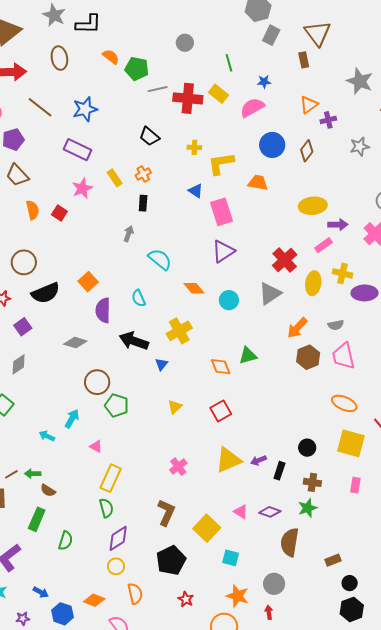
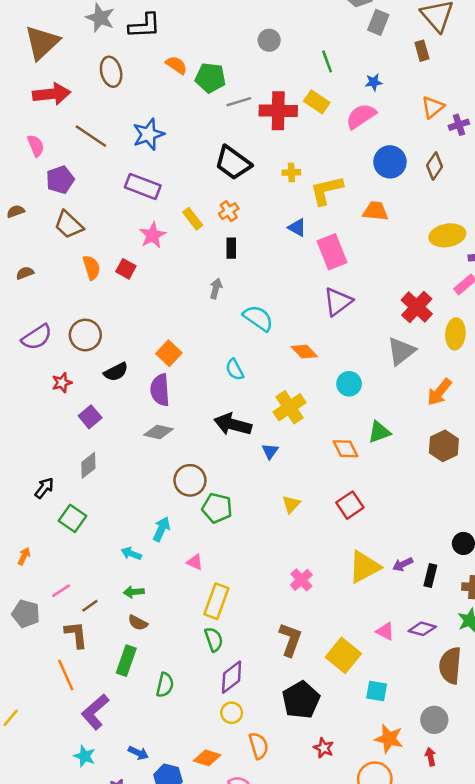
black trapezoid: (149, 136) -> (233, 163), size x1.4
black semicircle: (46, 293) -> (116, 372), size x0.7
cyan circle: (229, 300) -> (349, 384), moved
purple semicircle: (103, 310) -> (160, 390), moved
brown hexagon: (308, 357) -> (444, 446), moved
green arrow: (33, 474) -> (134, 592), moved

